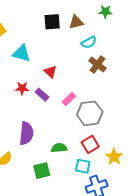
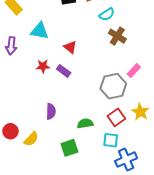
pink rectangle: (69, 99) -> (134, 71), moved
purple semicircle: (26, 133) -> (51, 111), size x0.7
yellow star: (114, 157) -> (140, 112), moved

